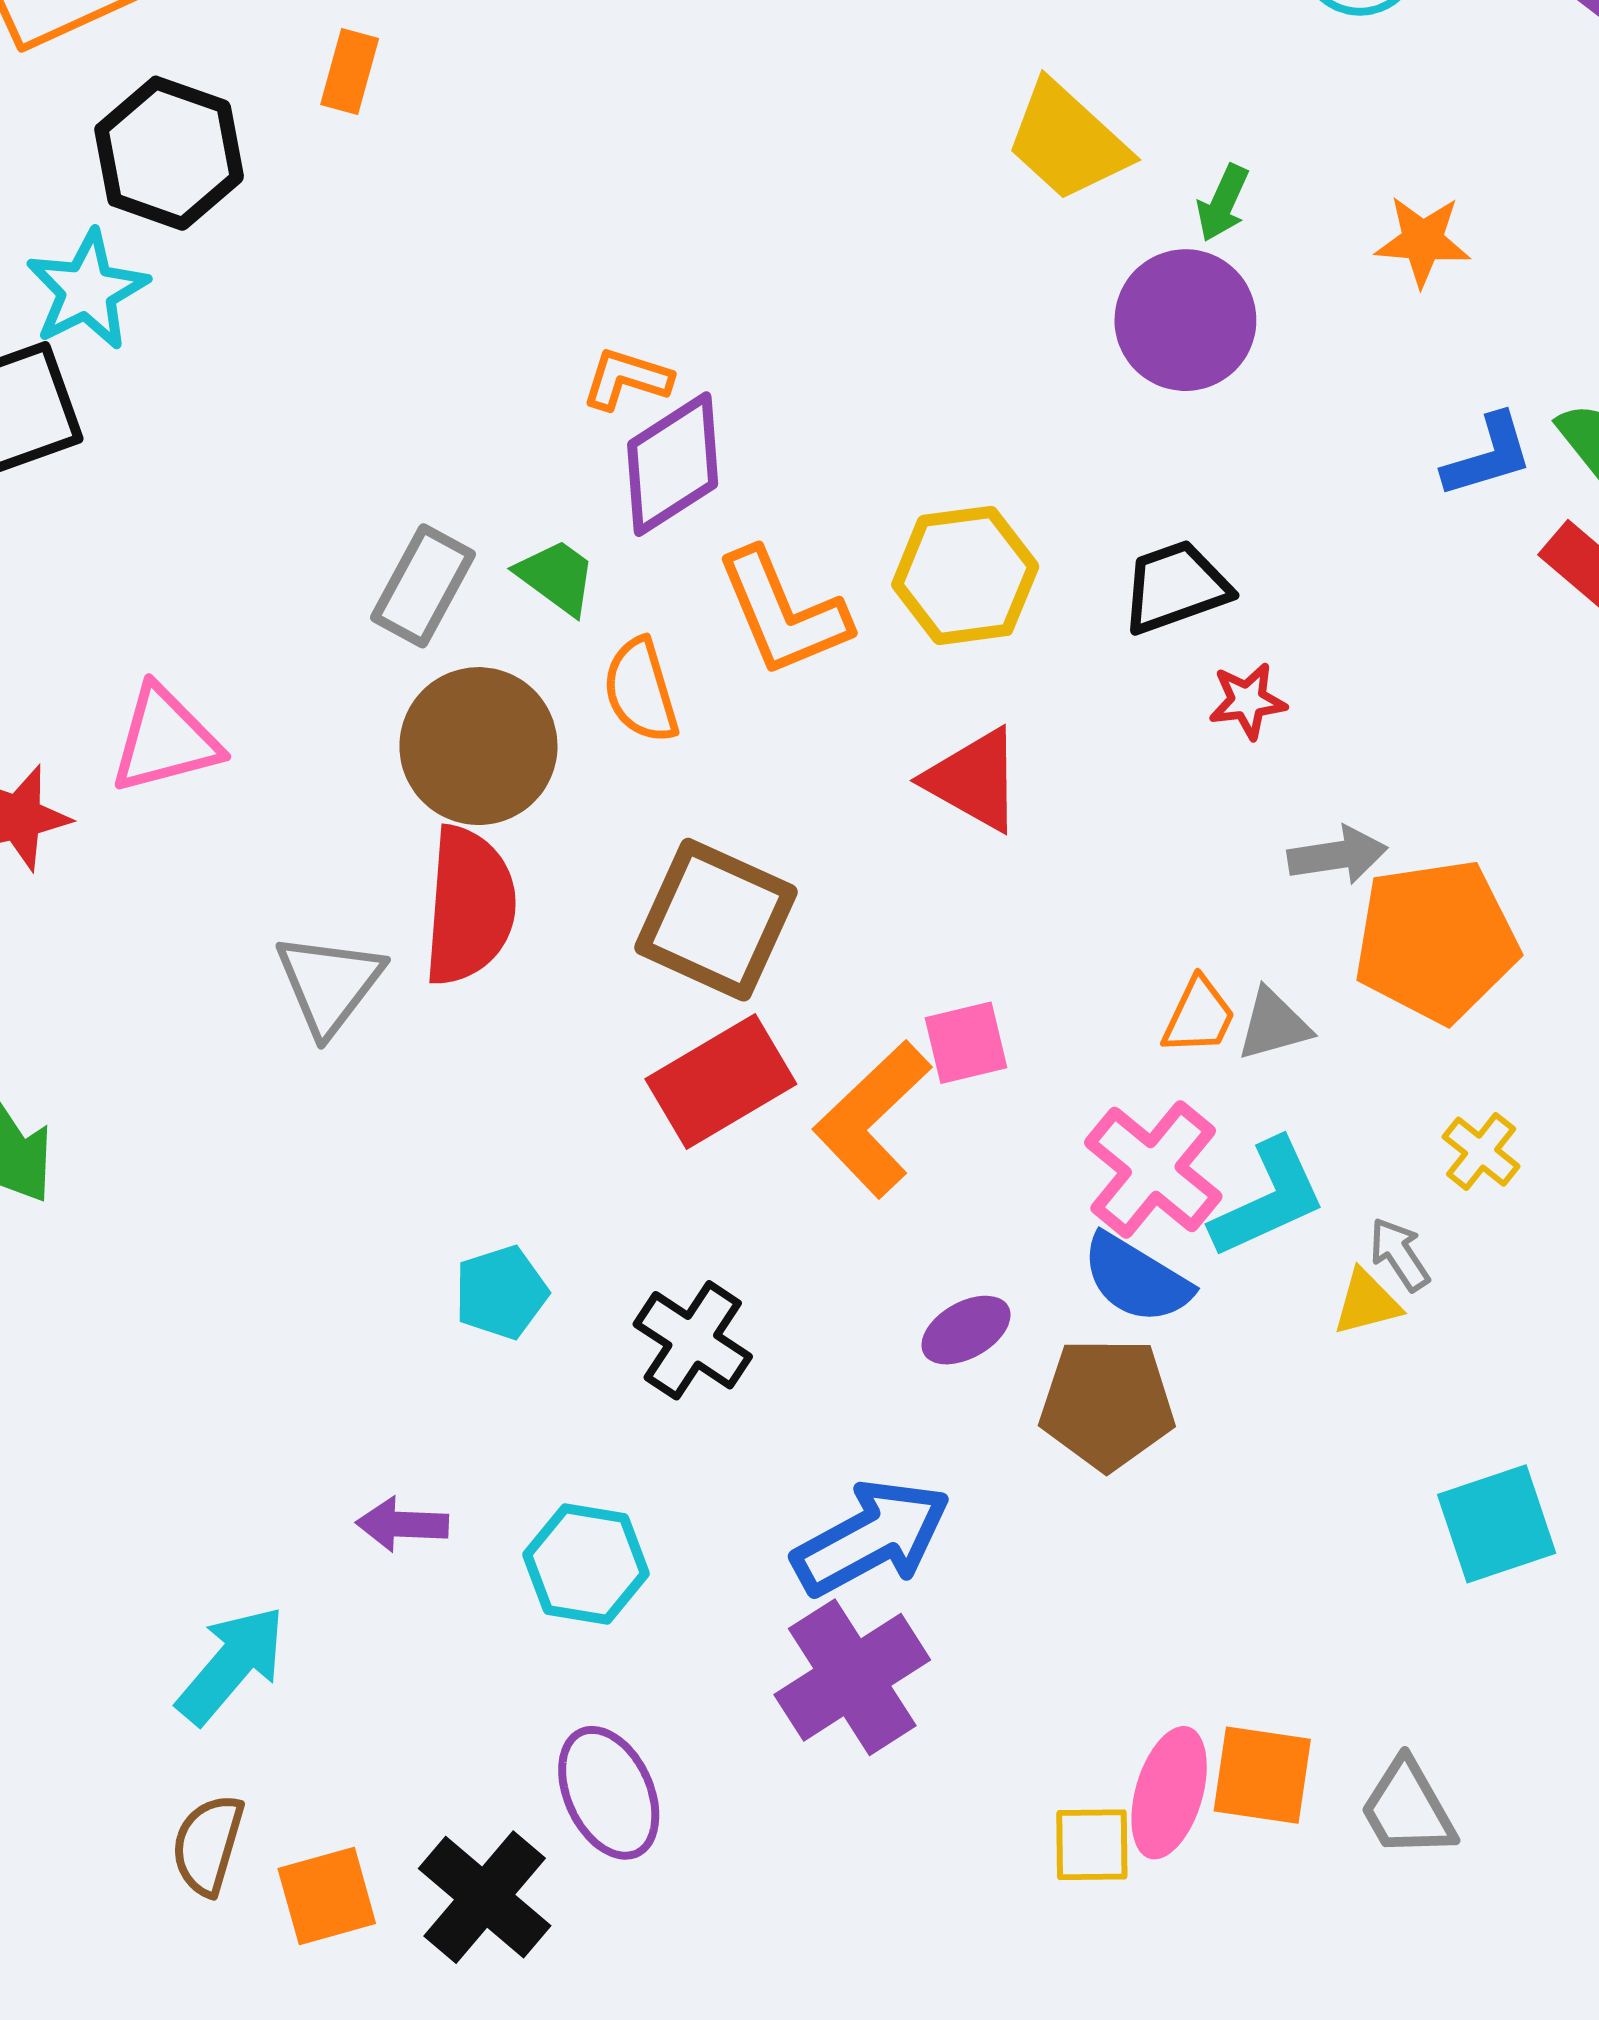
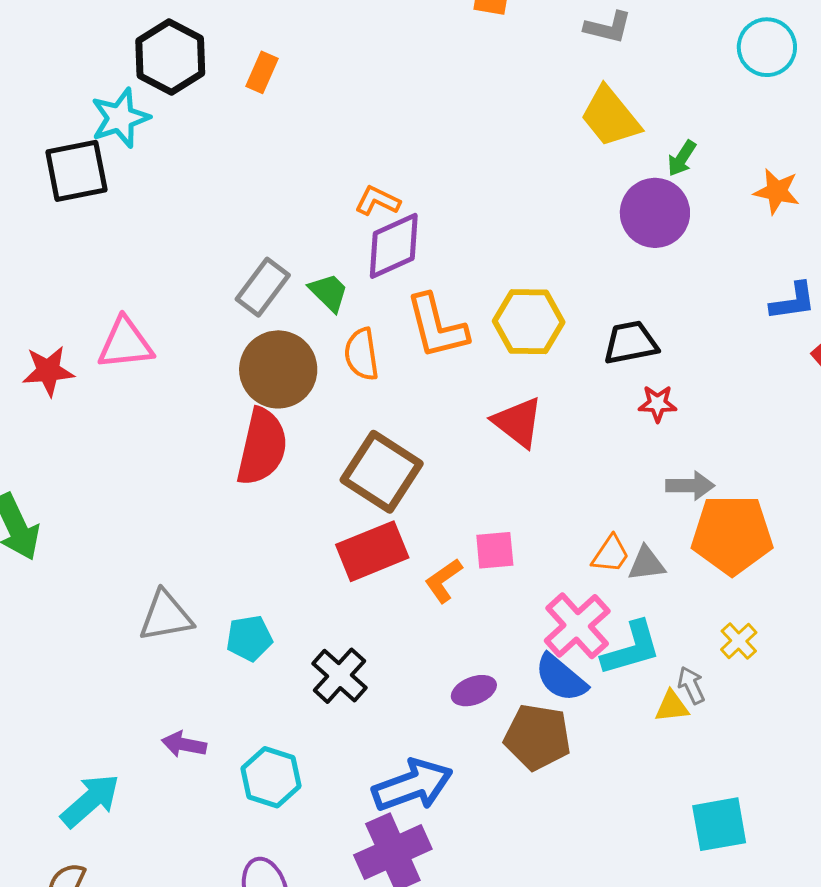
orange rectangle: (350, 72) -> (262, 72), moved
gray triangle: (329, 984) -> (166, 616), moved, turned 34
orange L-shape: (872, 1119) -> (444, 581), size x0.6

